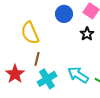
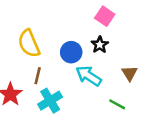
blue circle: (64, 14) -> (71, 52), moved
cyan arrow: (78, 75) -> (89, 76), moved

